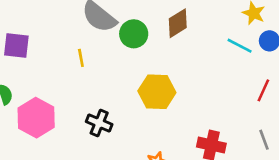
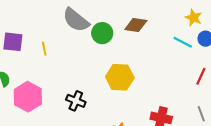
brown diamond: (178, 23) -> (136, 25), turned 40
yellow line: (81, 58) -> (44, 49), moved

